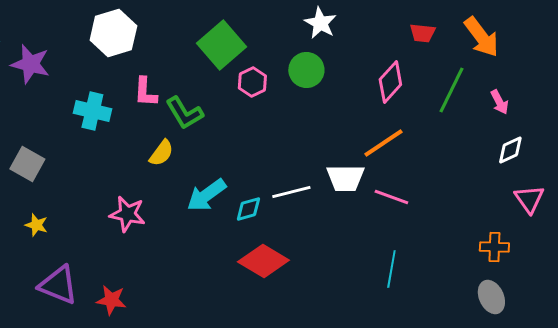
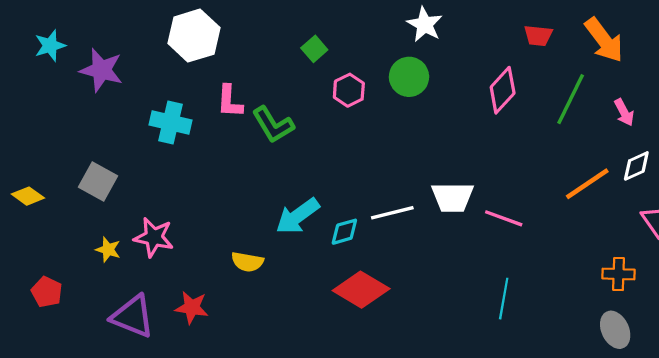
green square: (221, 45) -> (314, 49), size x0.5
orange line: (383, 143) -> (587, 184), moved
yellow semicircle: (161, 153) -> (247, 262), moved, turned 64
pink star: (127, 214) -> (154, 237), moved
red star: (111, 300) -> (192, 307), moved

